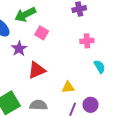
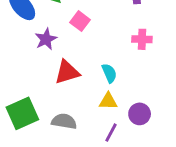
cyan semicircle: (100, 67) -> (109, 73), moved
purple circle: (91, 105) -> (140, 114), moved

